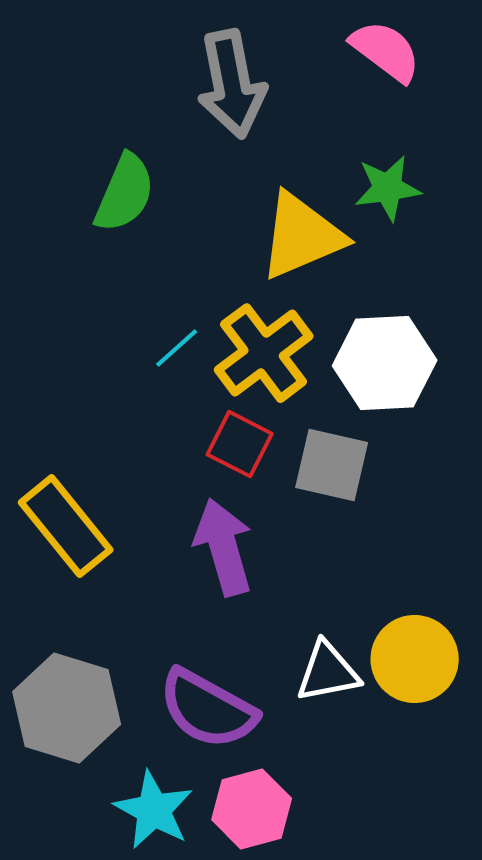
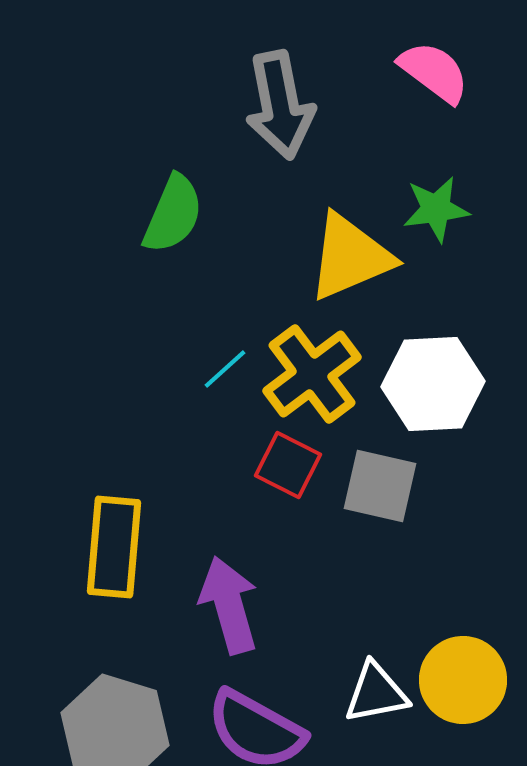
yellow rectangle: (66, 526) -> (114, 547), turned 44
purple arrow: (224, 547) -> (229, 605), moved

